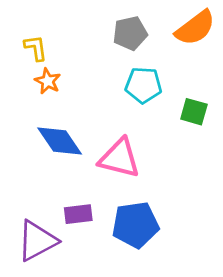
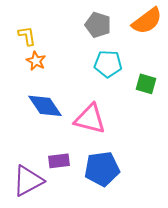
gray pentagon: (130, 33) -> (98, 25), turned 30

